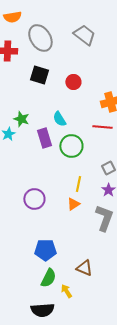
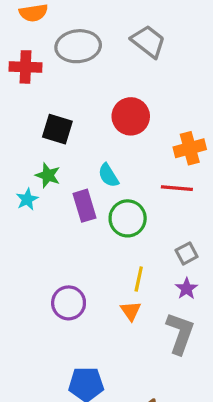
gray ellipse: (40, 38) -> (78, 46), turned -64
black square: (39, 75) -> (57, 129), moved
red circle: (73, 82) -> (131, 116), size x1.5
orange triangle: (73, 204) -> (131, 311), turned -32

